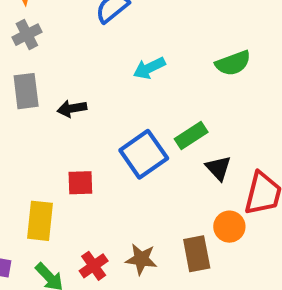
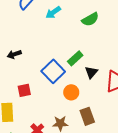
cyan arrow: (149, 68) -> (53, 12), moved
black triangle: (218, 168) -> (91, 72), turned 32
orange circle: (229, 227) -> (71, 92), moved

